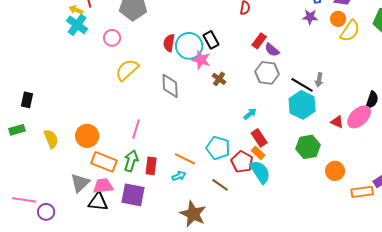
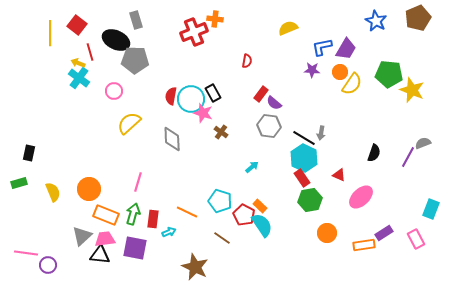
pink ellipse: (359, 117) -> (361, 197), moved
red rectangle: (259, 138) -> (302, 178), moved
orange circle: (335, 171) -> (327, 233), moved
cyan arrow: (179, 176) -> (169, 232), moved

